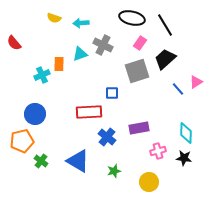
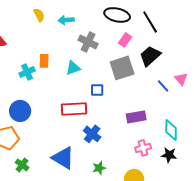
yellow semicircle: (54, 18) -> (39, 15), turned -136
cyan triangle: (80, 54) -> (73, 68), moved
pink triangle: (196, 82) -> (181, 79), turned -40
purple rectangle: (139, 128) -> (136, 117), moved
green cross: (41, 161) -> (22, 165), moved

